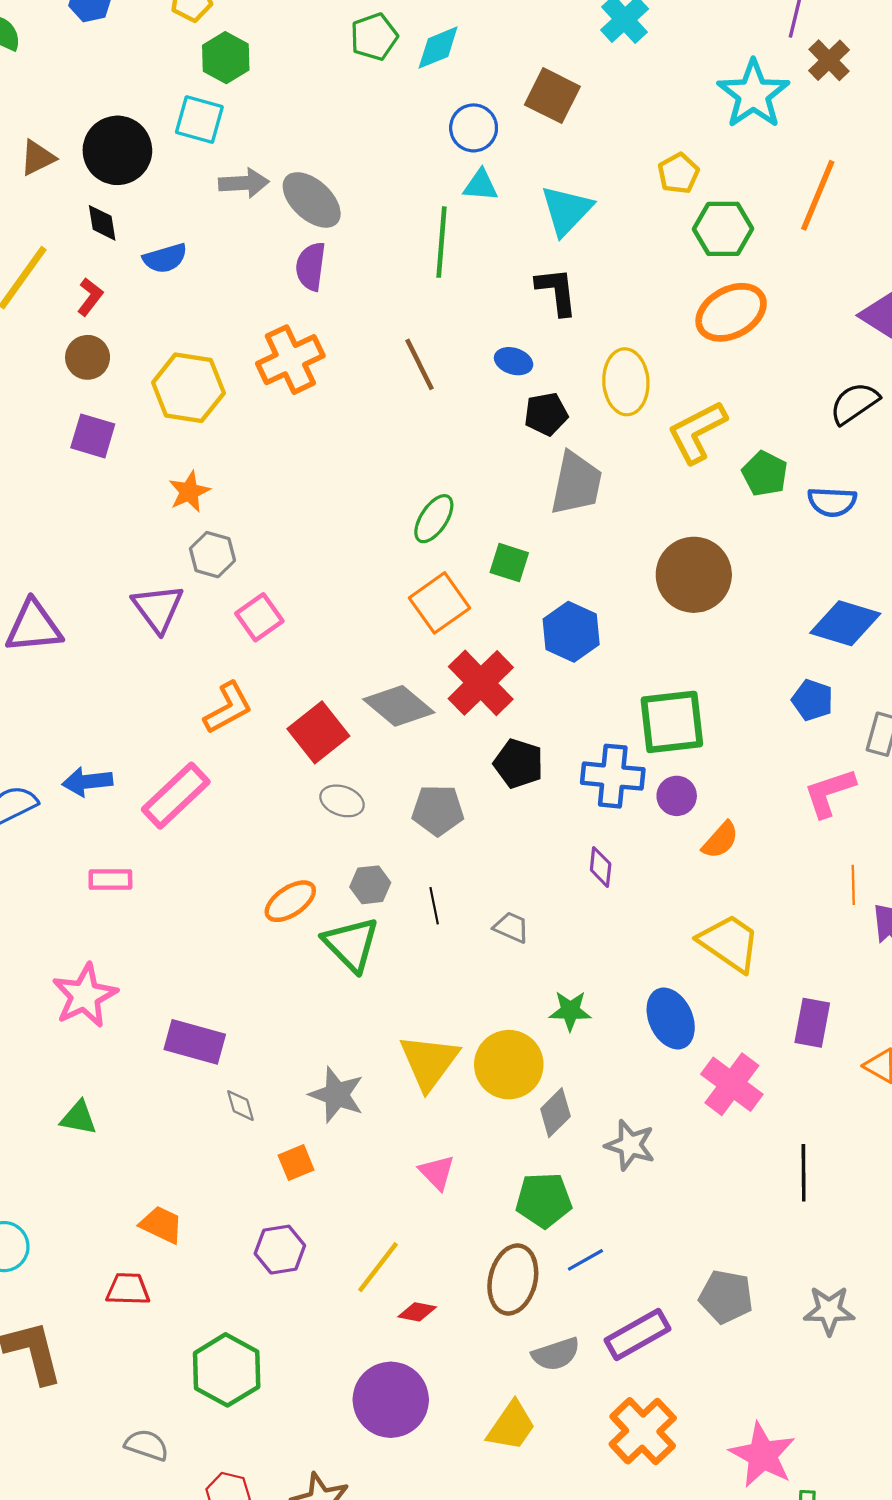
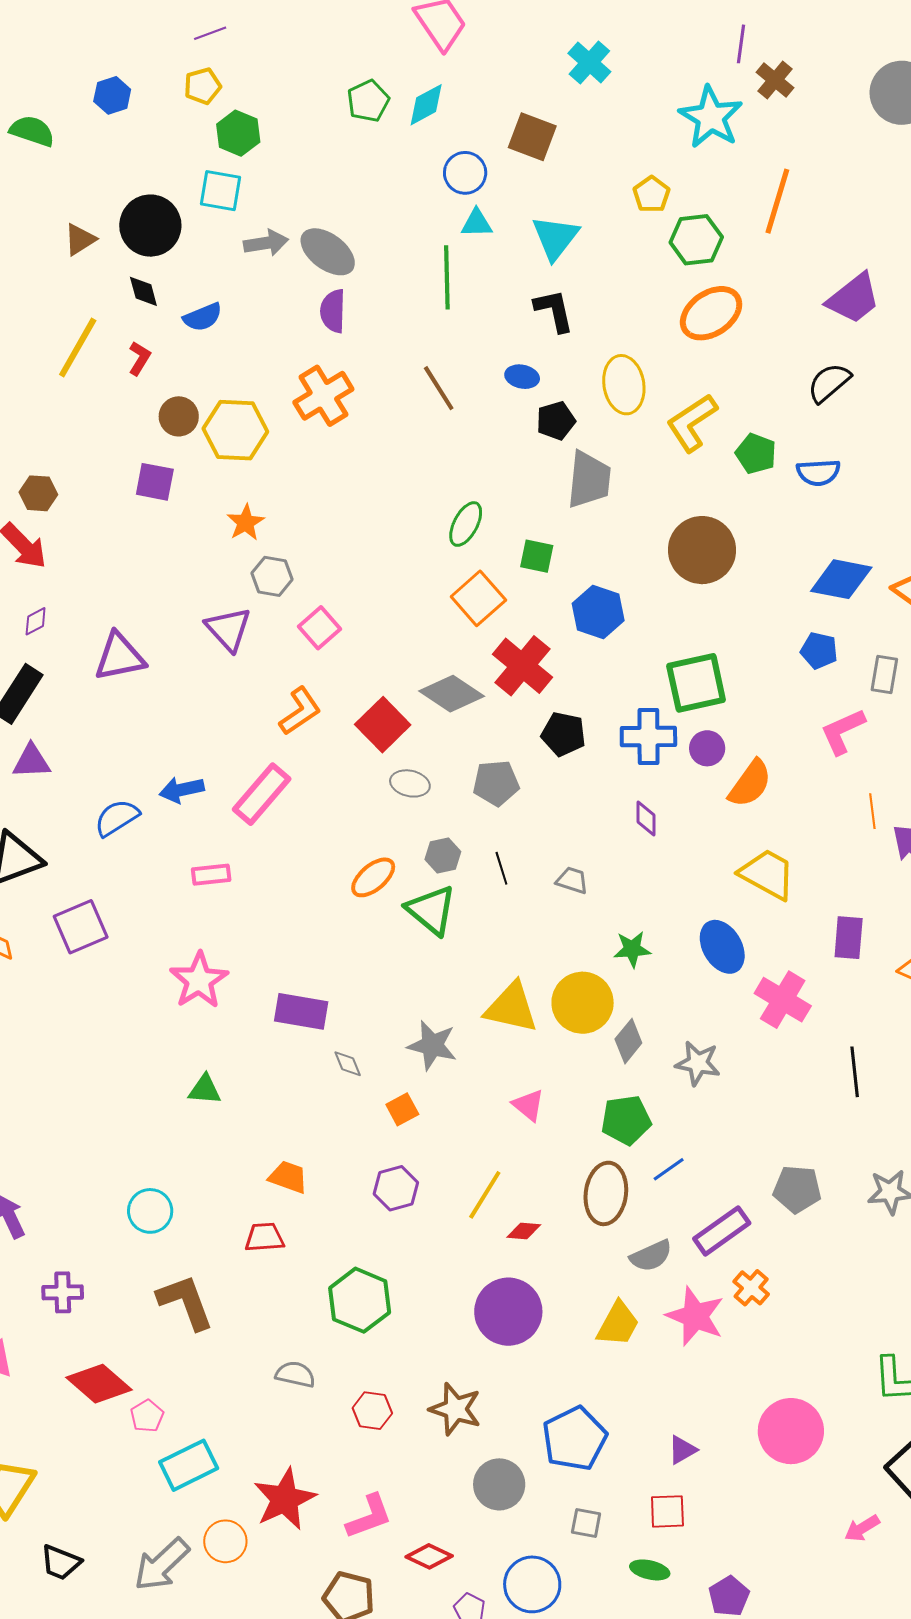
brown circle: (88, 357) -> (179, 416), moved
orange semicircle: (720, 840) -> (750, 784), size x1.4
yellow triangle: (429, 1062) -> (511, 1008), turned -48
orange cross: (643, 1431) -> (751, 1288), moved, size x0.6
pink star: (762, 1455) -> (695, 1316), moved

